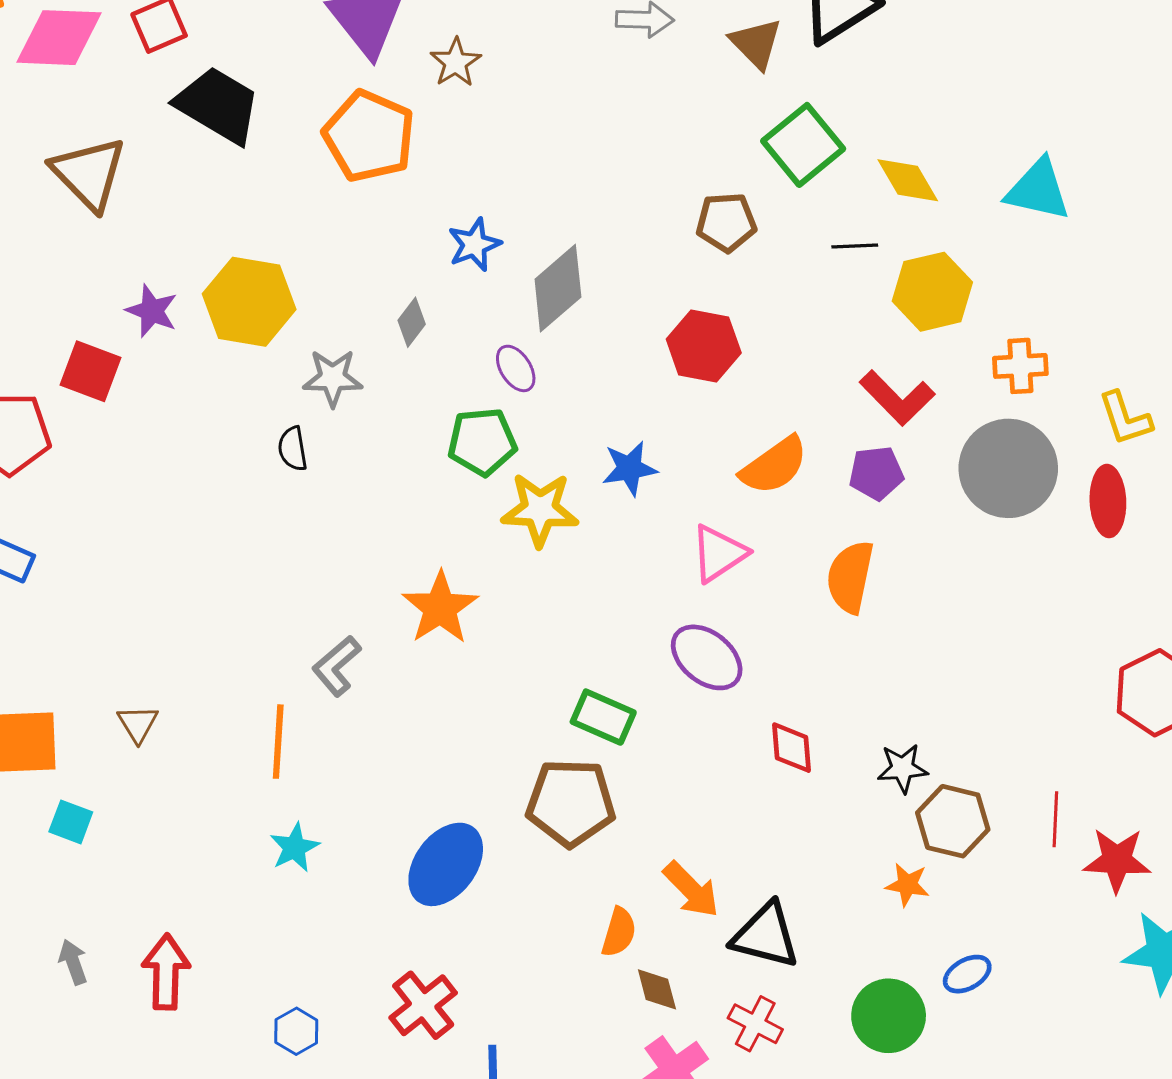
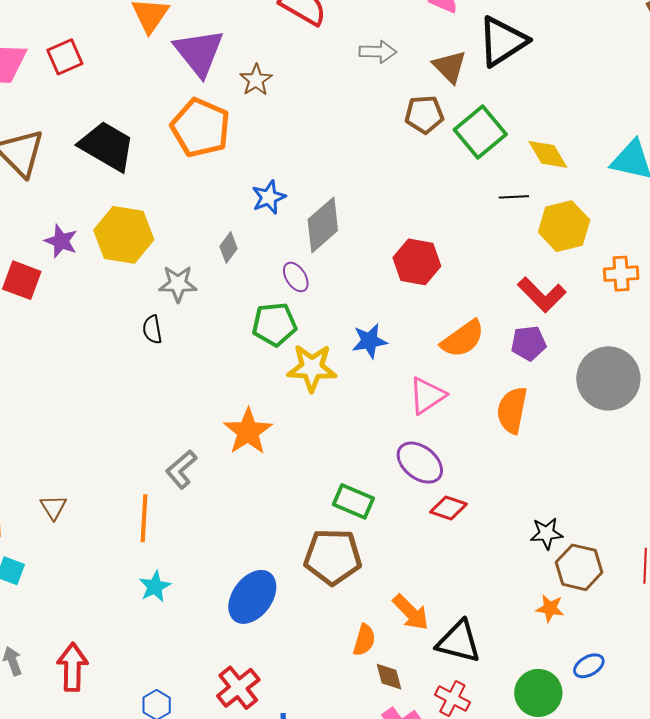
black trapezoid: (218, 105) -> (107, 146), moved
brown pentagon: (726, 222) -> (424, 114), moved
gray circle: (1008, 468) -> (608, 378), moved
red diamond: (792, 748) -> (448, 508), moved, turned -66

